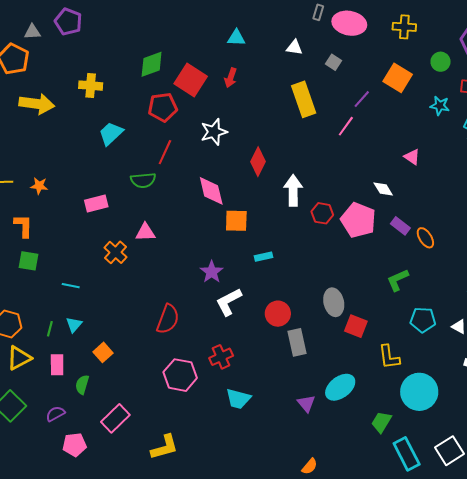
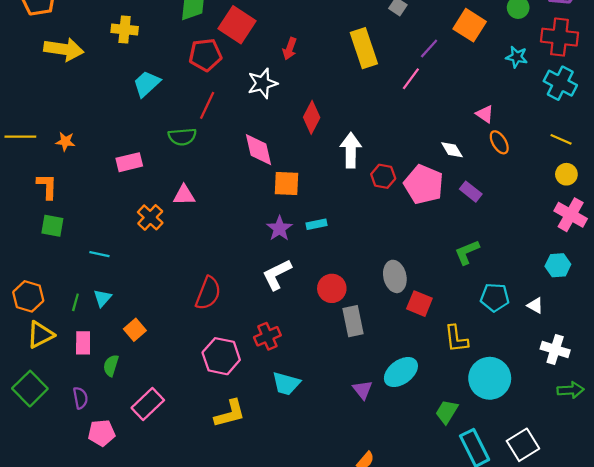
red arrow: (231, 78) -> (290, 49), moved
orange ellipse: (425, 238) -> (499, 142), moved
purple star: (212, 272) -> (279, 228), moved
purple semicircle: (55, 414) -> (80, 398), turned 108
yellow L-shape: (165, 447) -> (230, 414), moved

